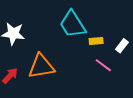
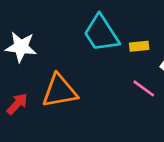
yellow rectangle: (96, 41) -> (139, 46), moved

